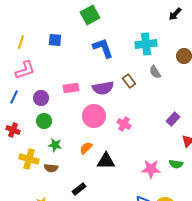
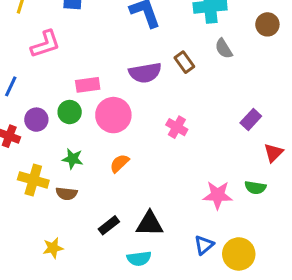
pink L-shape: (25, 70) -> (45, 44), moved
pink rectangle: (71, 88) -> (88, 85), moved
purple circle: (41, 98) -> (36, 120), moved
pink circle: (94, 116) -> (113, 115), moved
green circle: (44, 121) -> (70, 112), moved
black triangle: (106, 161) -> (150, 224), moved

